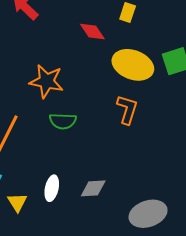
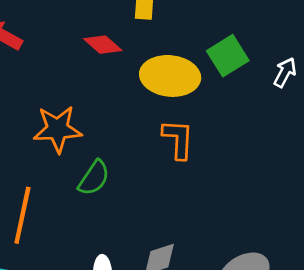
green semicircle: (63, 121) -> (94, 178), turned -44

